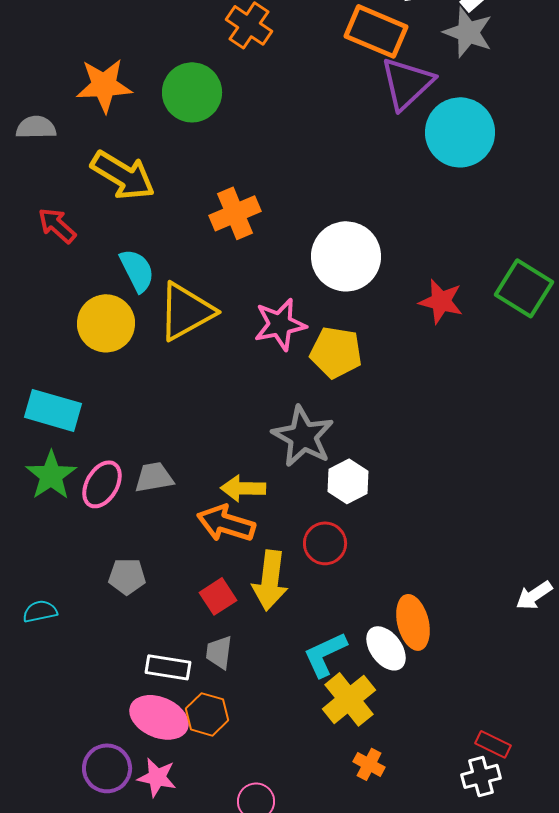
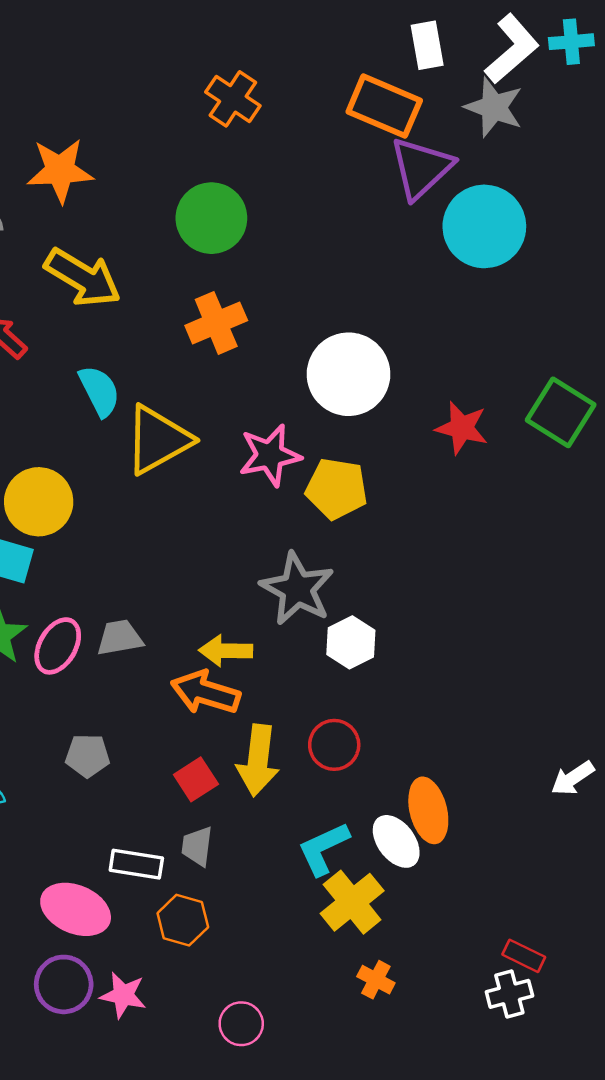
green circle: (192, 92) -> (211, 218), moved
yellow circle: (106, 323) -> (39, 502), moved
red circle: (325, 543) -> (334, 745), moved
pink ellipse: (159, 717) -> (76, 909), moved

